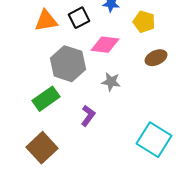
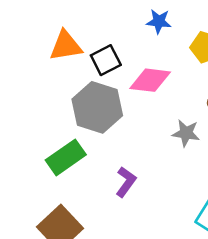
black square: (79, 18) -> (106, 60), moved
gray star: (111, 82) -> (186, 133), moved

